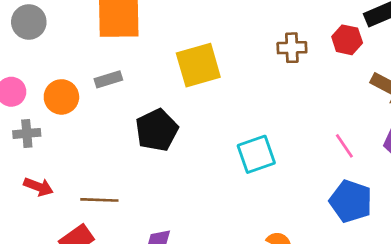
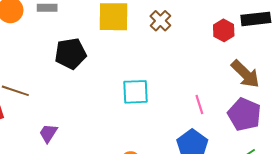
brown cross: (292, 48) -> (160, 21), moved, turned 30

